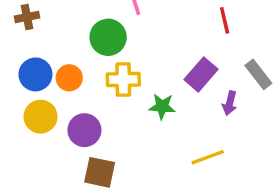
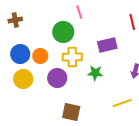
purple rectangle: (201, 74) -> (107, 45), moved, turned 36
purple circle: (84, 130) -> (57, 78), moved
brown square: (100, 172) -> (71, 112), moved

